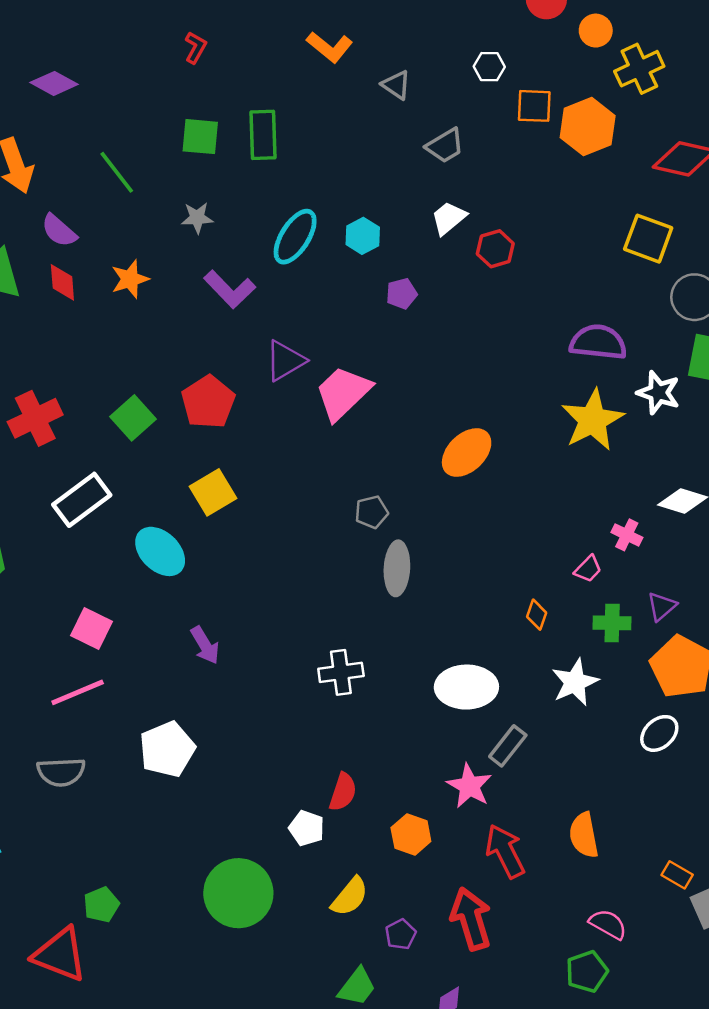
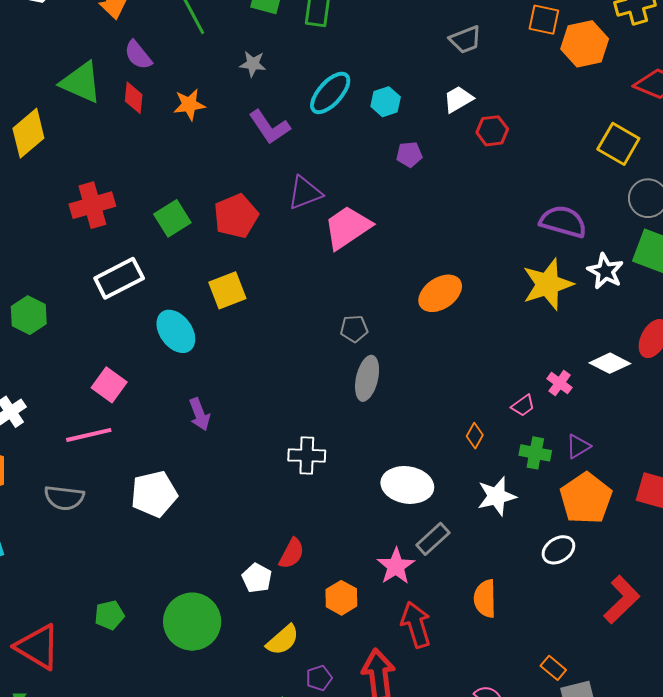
orange semicircle: (584, 835) -> (485, 599), moved
green pentagon: (101, 905) -> (109, 615), moved

